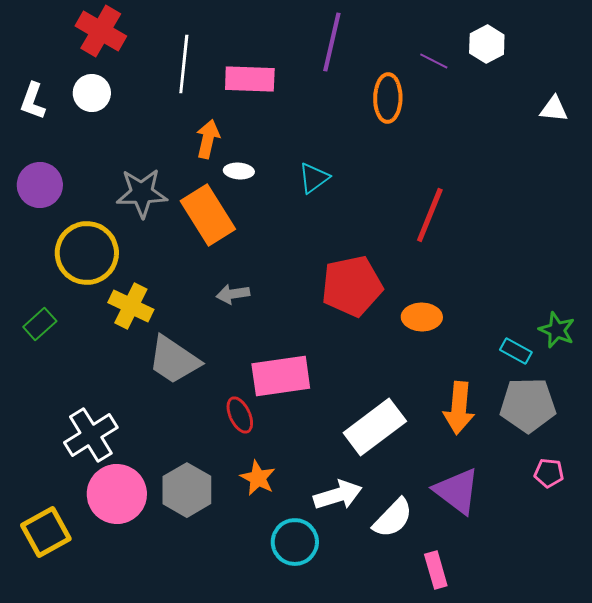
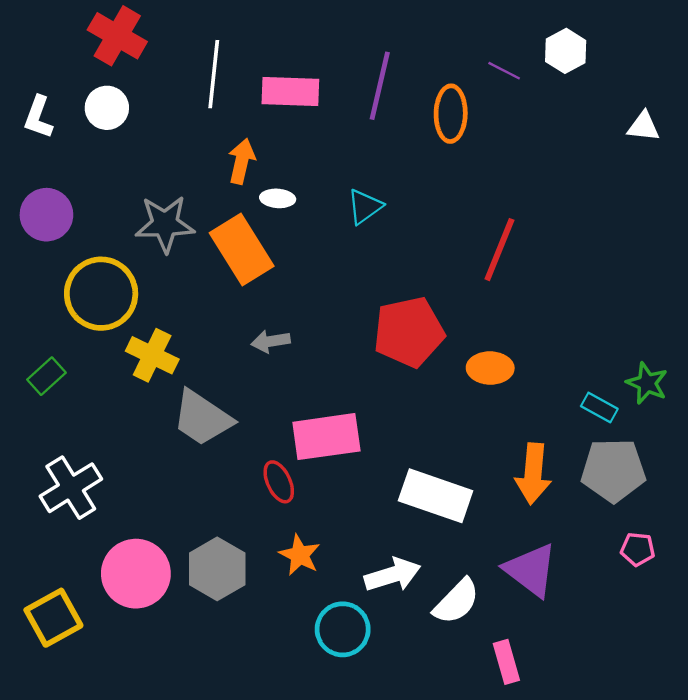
purple line: (332, 42) -> (380, 86), moved
white rectangle: (375, 427) -> (436, 496), turned 56
white cross: (91, 435) -> (71, 488), moved

